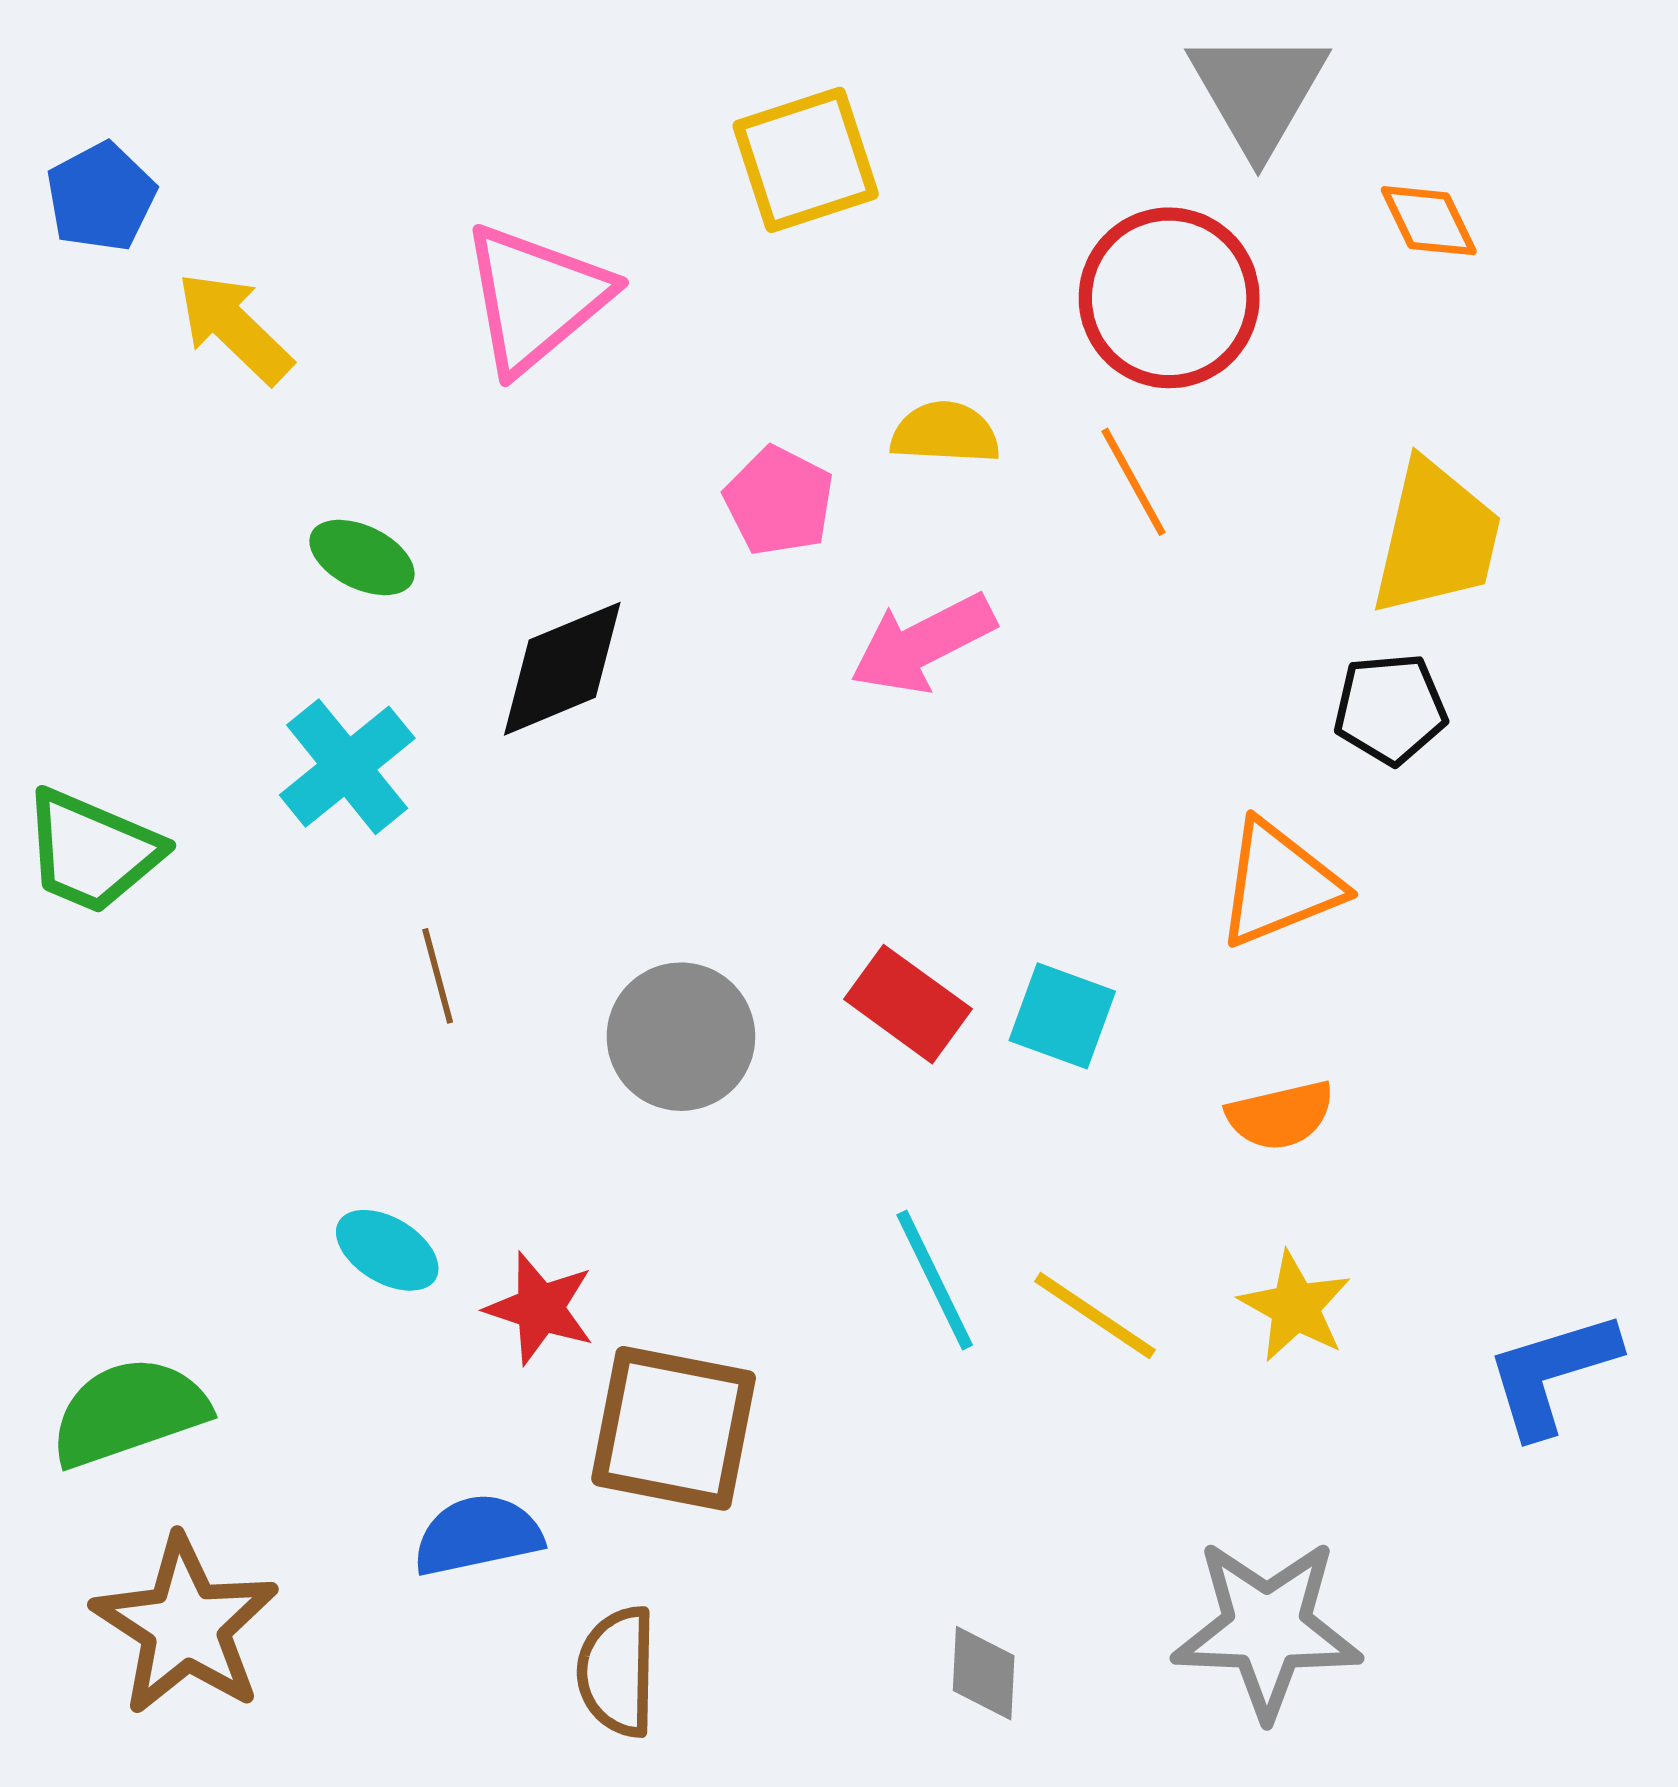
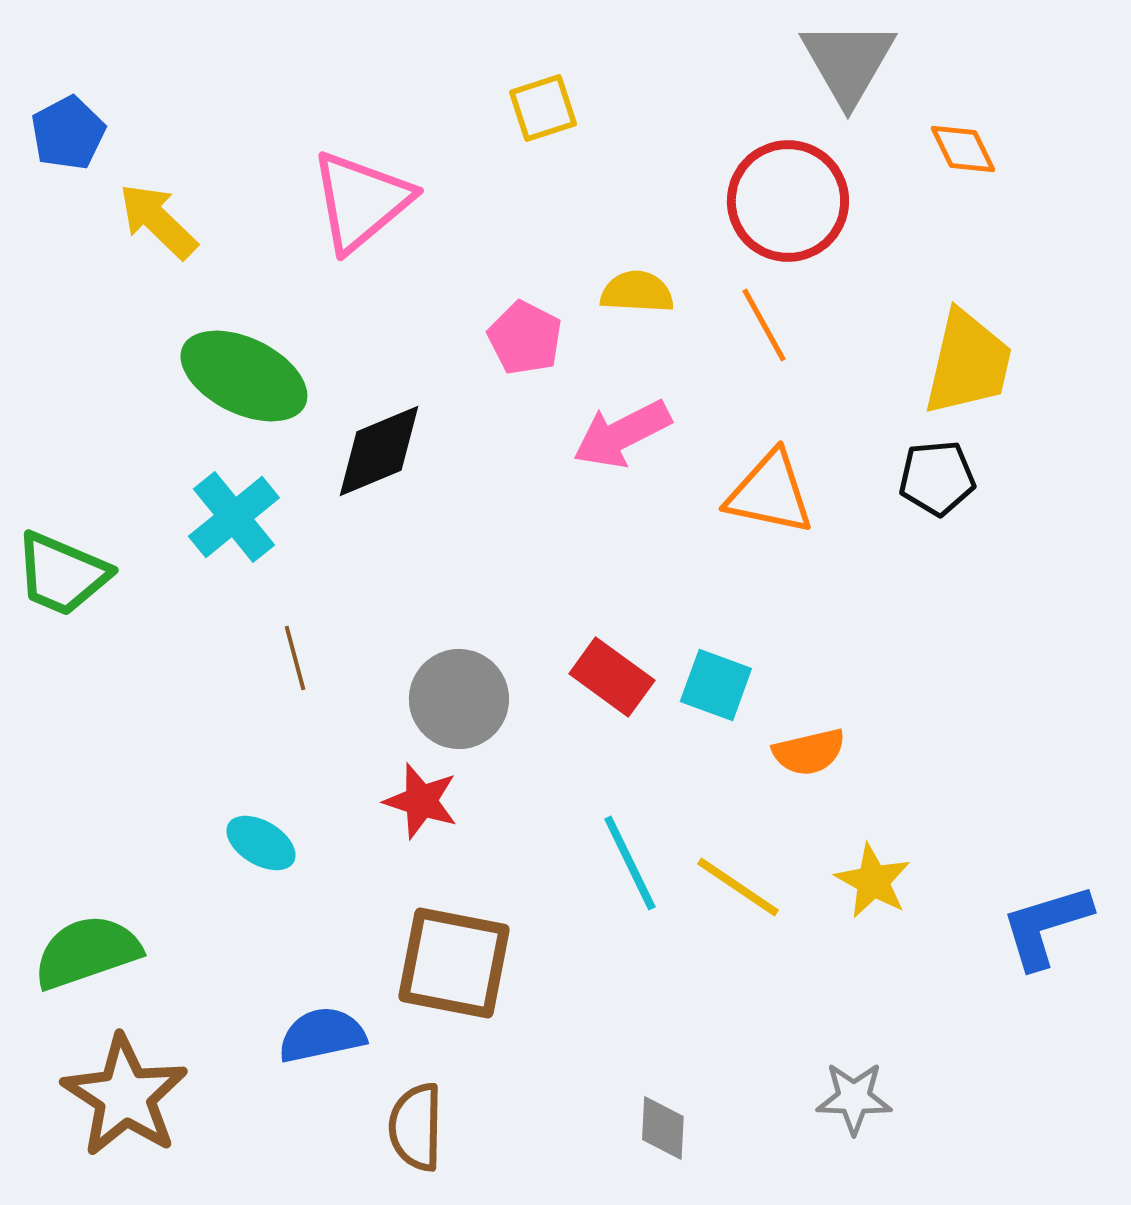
yellow square: (806, 160) -> (543, 108), size x0.7
green ellipse: (362, 557) -> (244, 376), size x1.8
orange triangle: (1279, 884) -> (770, 493), moved, turned 34
orange semicircle: (1280, 1115) -> (809, 752), moved
red star: (540, 1308) -> (421, 801), moved
gray star: (1267, 1629) -> (854, 1098), size x0.6

